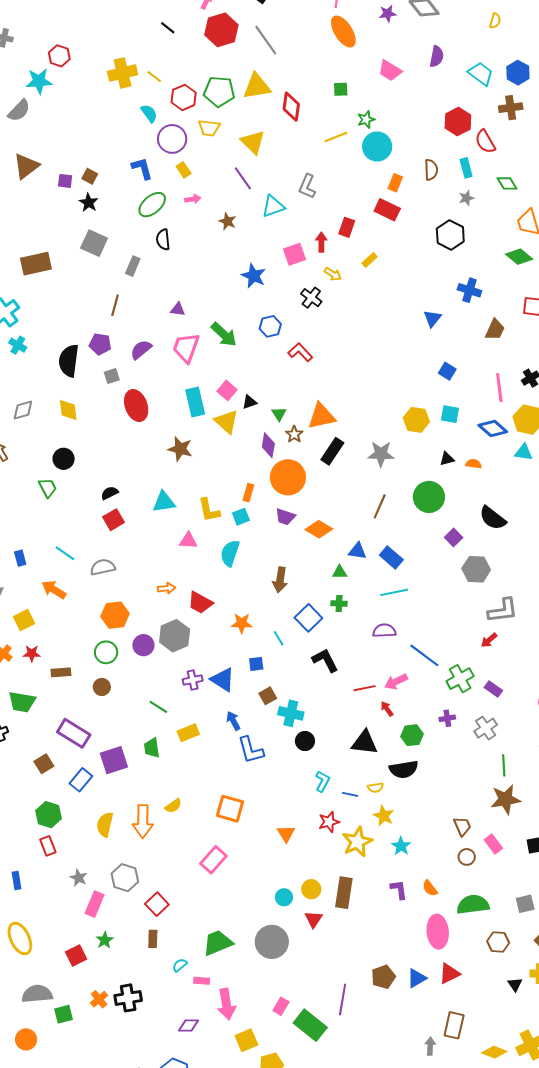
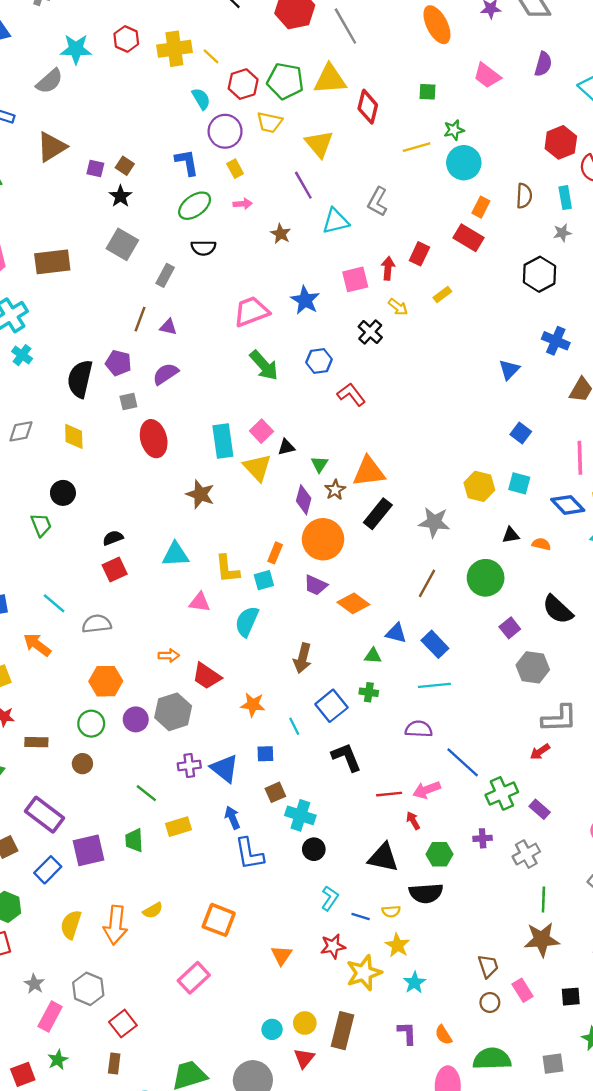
red hexagon: (59, 56) -> (126, 39), moved
black semicircle: (163, 240) -> (203, 248), turned -90
purple triangle: (178, 309) -> (168, 327), moved
pink trapezoid: (186, 348) -> (251, 312), moved, turned 44

